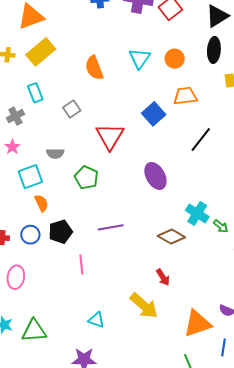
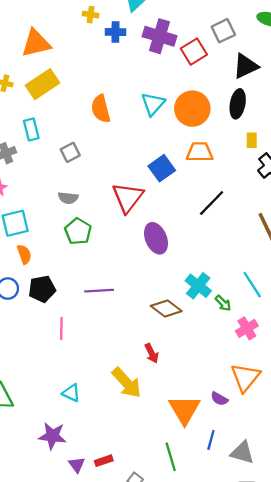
orange circle: (175, 59) -> (192, 109), size x1.6
red triangle: (110, 136) -> (128, 197), moved
gray semicircle: (55, 153) -> (68, 198), moved
orange triangle: (197, 324) -> (184, 410), turned -48

